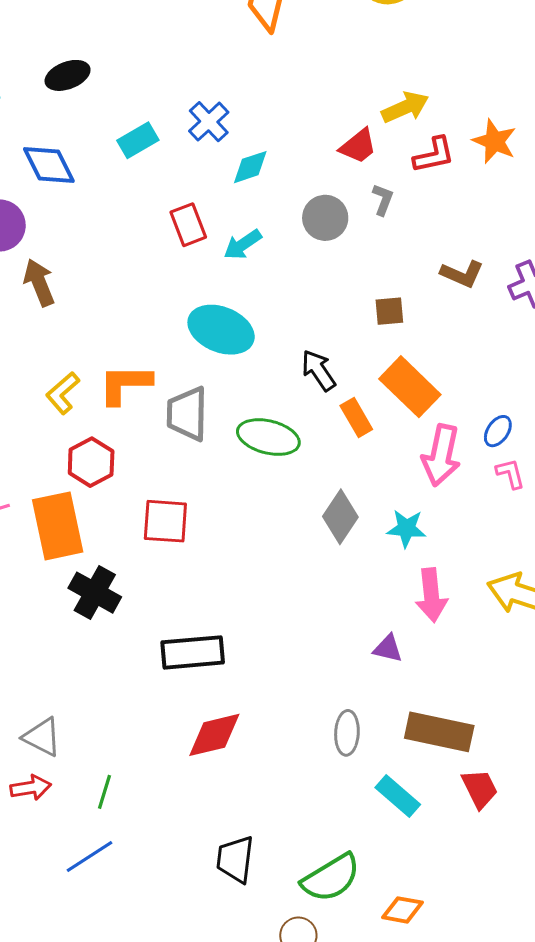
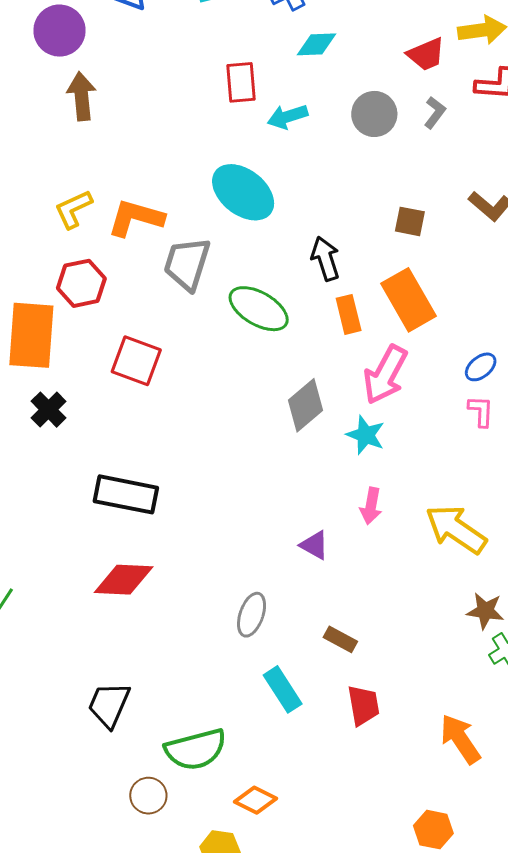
pink arrow: (441, 455) -> (385, 375), moved
black cross: (95, 593) -> (49, 410), size x0.7
pink arrow: (431, 595) -> (371, 506), size x0.7
brown rectangle: (439, 732) -> (340, 639), size x0.5

